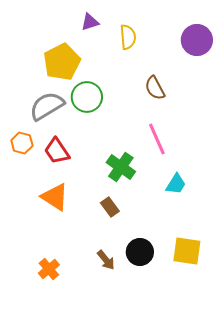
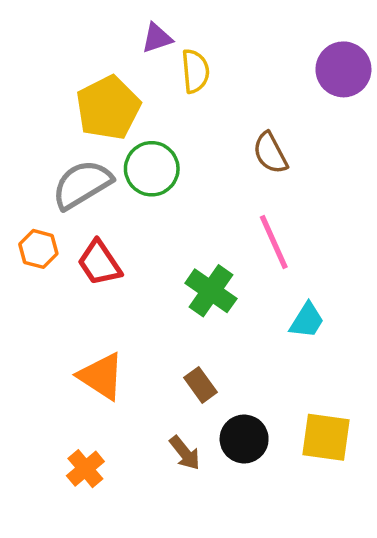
yellow semicircle: (128, 37) -> (195, 71), moved
orange triangle: (55, 197) -> (101, 376), moved
brown rectangle: (110, 207) -> (200, 385), moved

